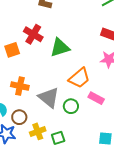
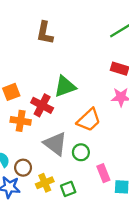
red cross: (33, 34) -> (42, 105), moved
orange cross: (20, 86) -> (21, 121), moved
pink rectangle: (96, 98) -> (103, 173), moved, turned 42

